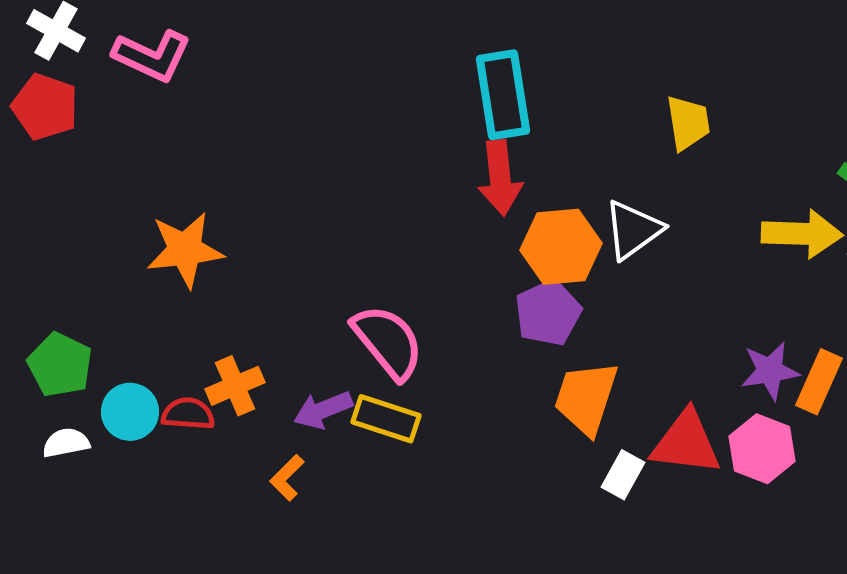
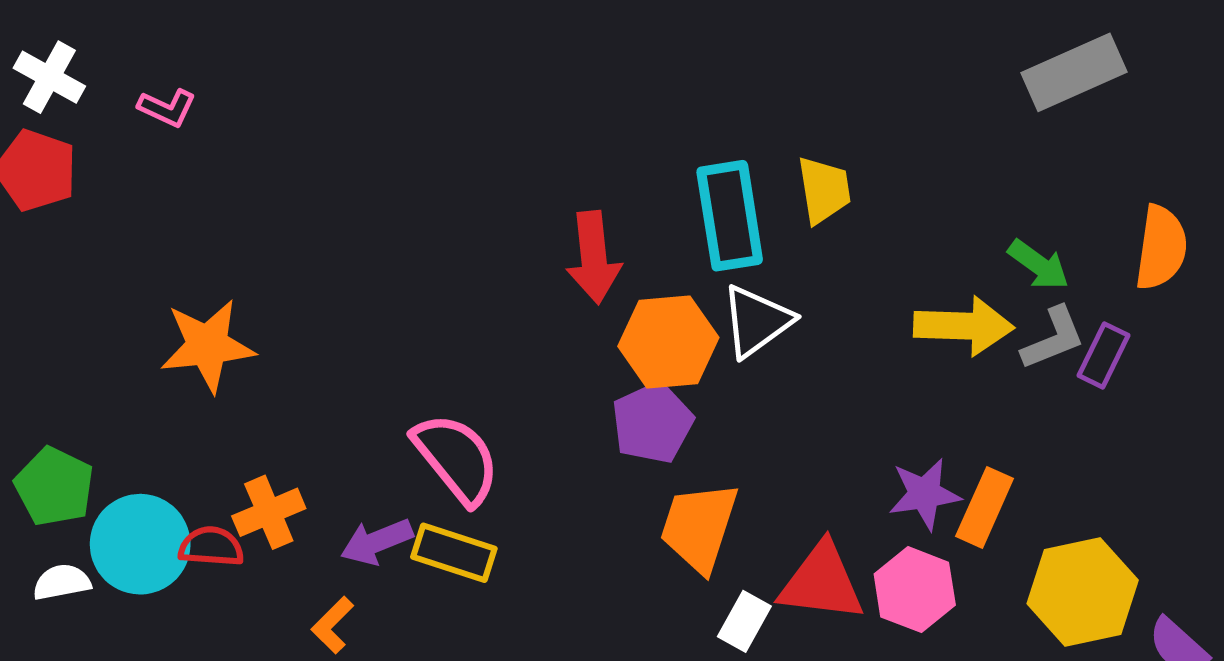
pink L-shape: (152, 56) -> (167, 108), size x0.6
cyan rectangle: (503, 95) -> (730, 216), moved
cyan circle: (130, 412) -> (140, 544), size x1.4

